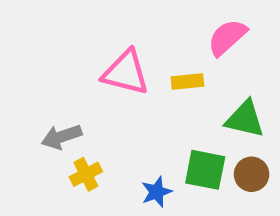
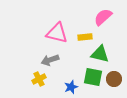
green triangle: (245, 119) -> (100, 54), moved
gray arrow: (62, 137) -> (50, 60), moved

